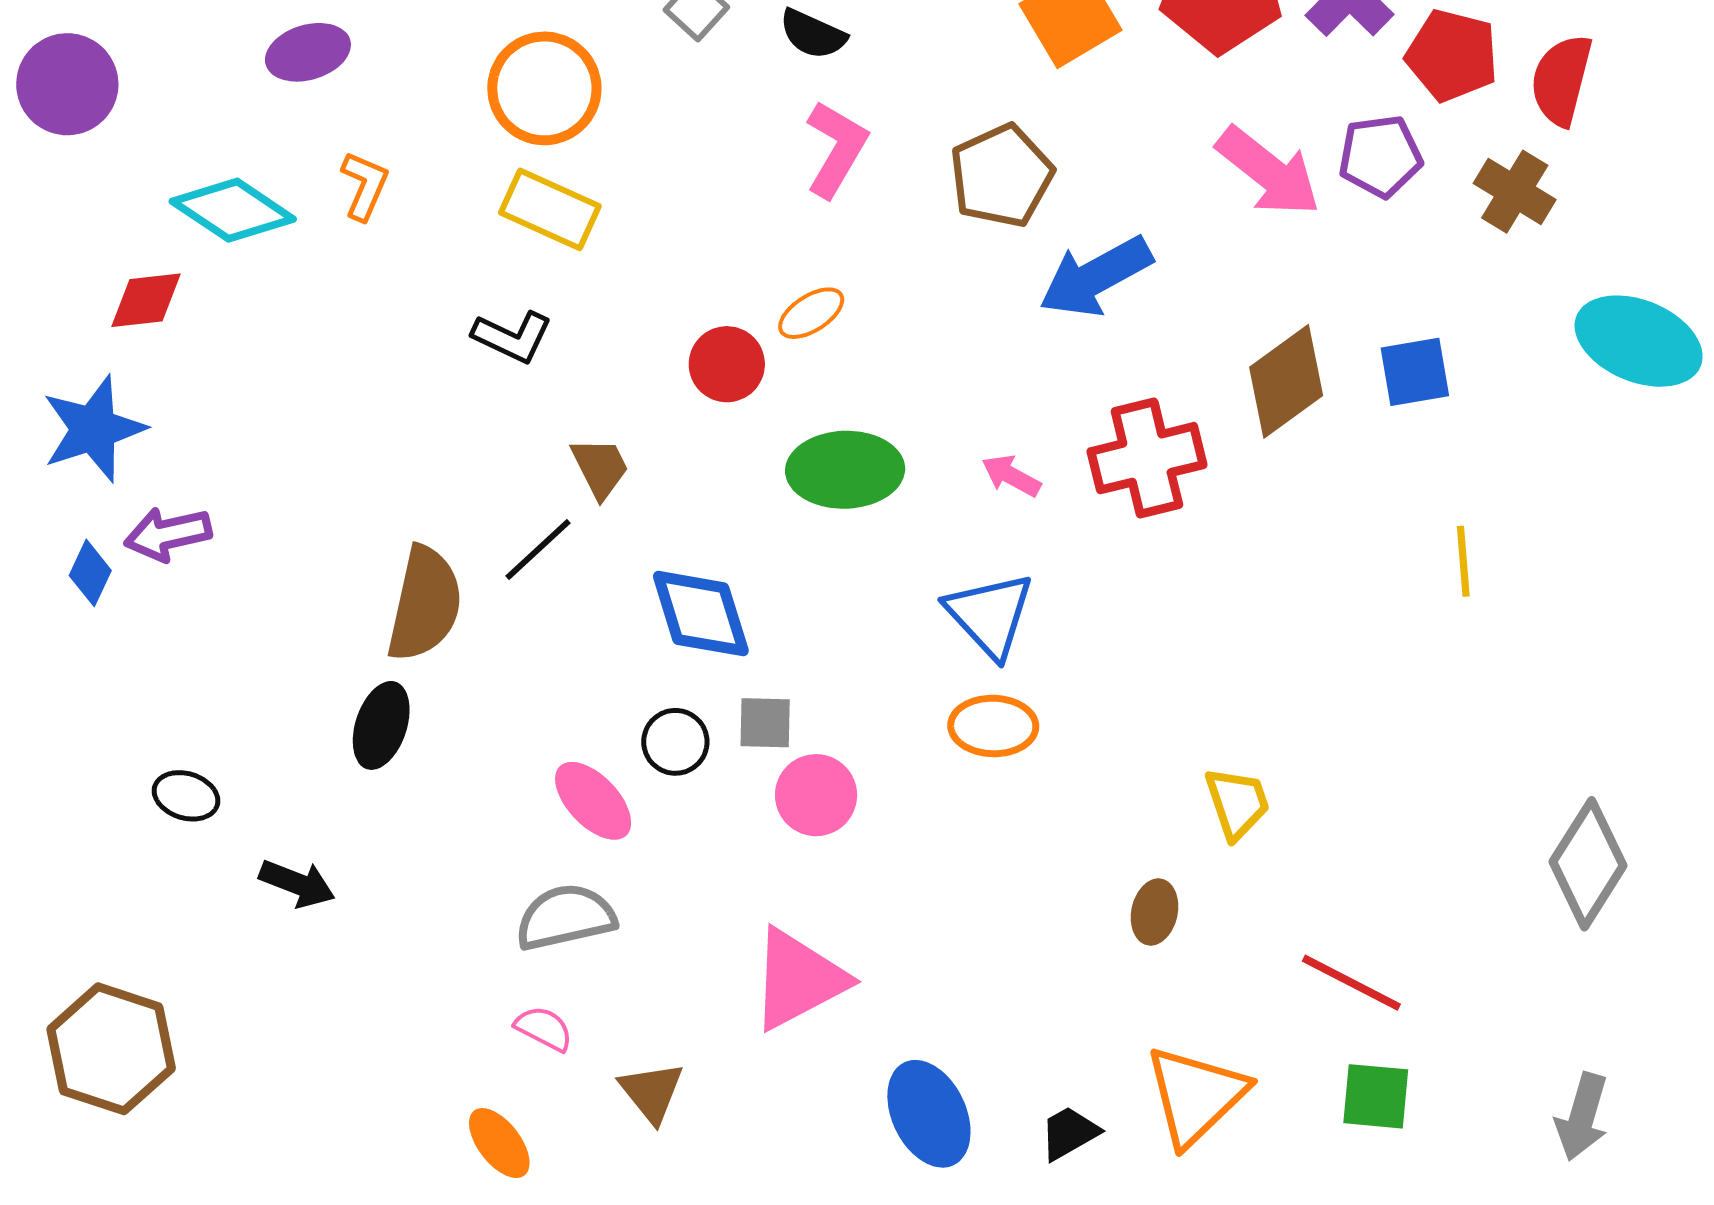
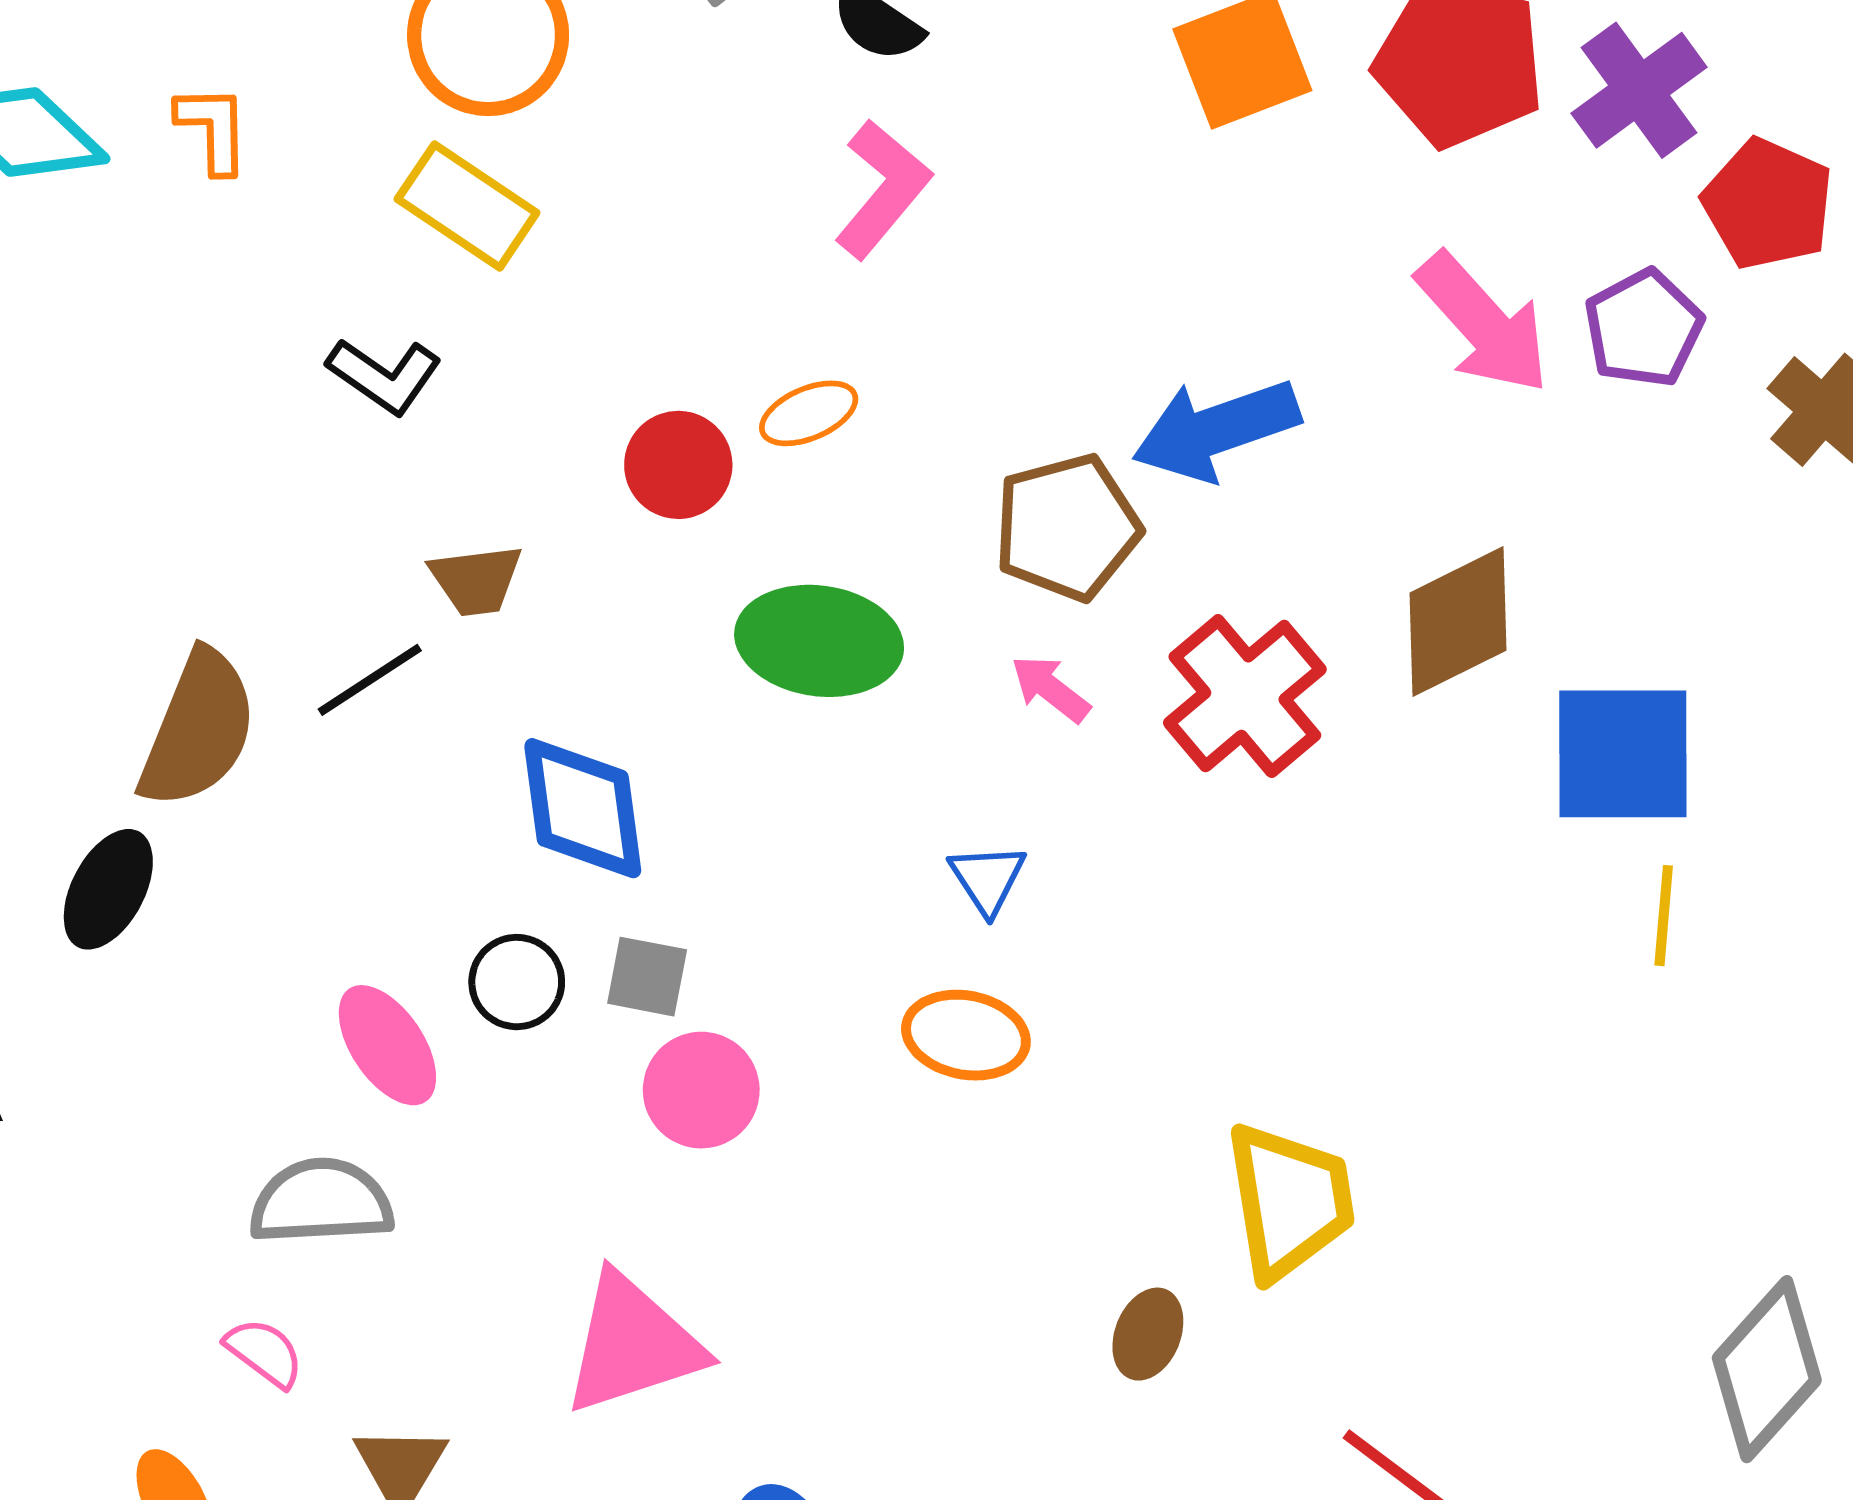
purple pentagon: (1380, 156) -> (1643, 328), turned -30
brown pentagon: (1001, 176) -> (1067, 527), moved
orange L-shape: (365, 186) -> (213, 129), turned -34
blue square: (1415, 372) -> (1623, 754), moved, size x1.5
red cross: (1147, 458) -> (1245, 696), turned -36
brown trapezoid: (600, 468) -> (476, 580), turned 100
blue triangle: (990, 615) -> (988, 879), size x0.6
yellow trapezoid: (1237, 803) -> (1290, 1201), size x1.5

